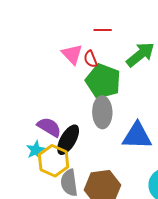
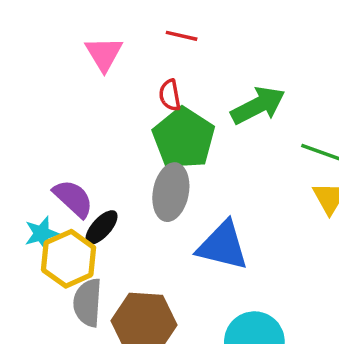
red line: (103, 30) -> (182, 36), moved
pink triangle: (72, 54) -> (104, 54), moved
black ellipse: (68, 140) -> (102, 227), size x0.7

